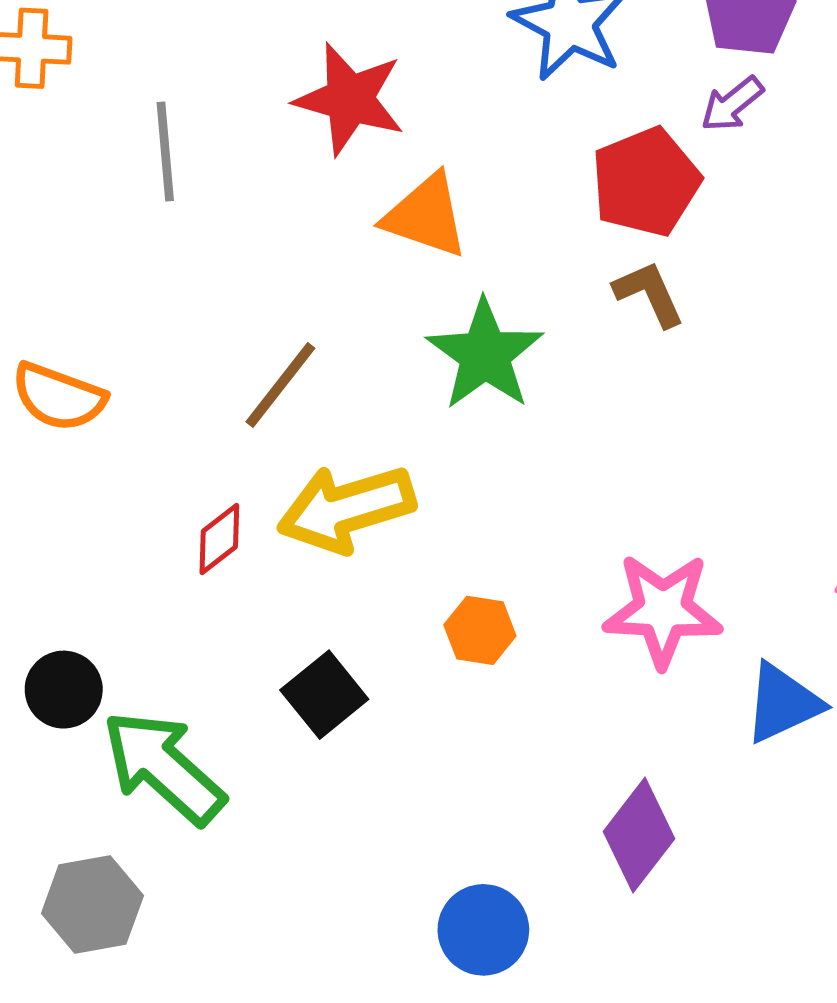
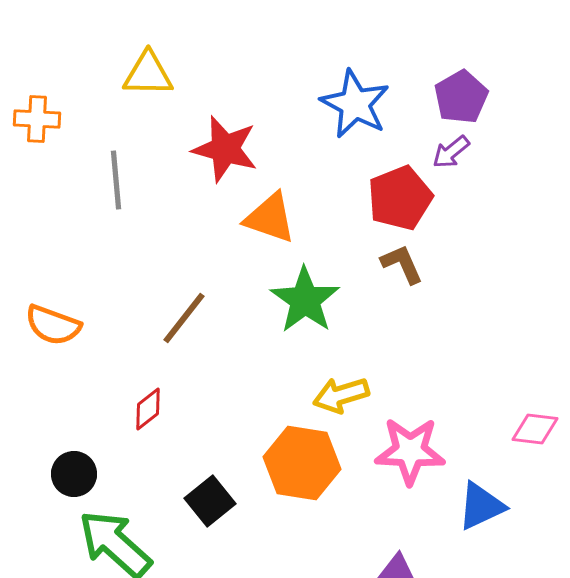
yellow arrow: (346, 509) -> (341, 395), moved, size x0.7
orange hexagon: (480, 630) -> (302, 463), size x1.8
black circle: (64, 690) -> (74, 474), moved

